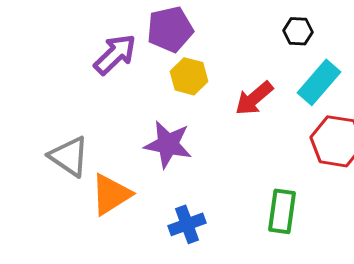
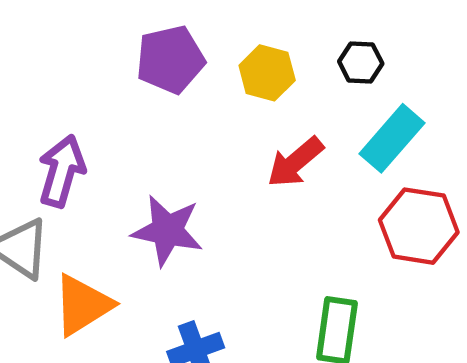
purple arrow: (115, 54) -> (62, 171), moved, turned -30
yellow hexagon: (189, 76) -> (267, 73), moved

